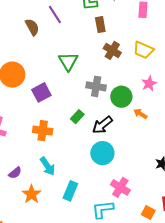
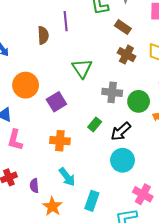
purple line: (55, 14) -> (66, 21), turned 30
brown rectangle: (100, 25) -> (123, 27), moved, turned -42
brown semicircle: (32, 27) -> (43, 35), turned 30
purple semicircle: (15, 173) -> (34, 186), turned 128

